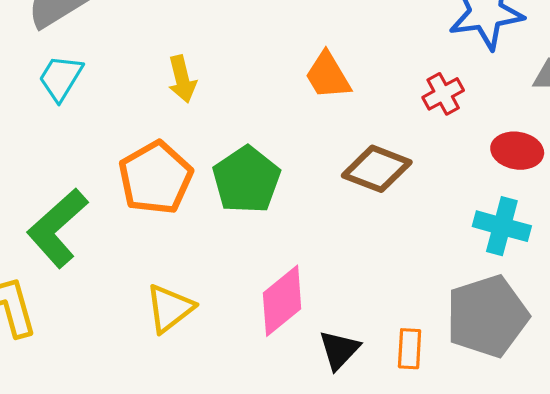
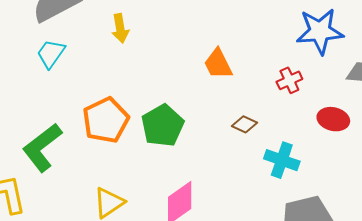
yellow arrow: (182, 79) -> (120, 28), moved
brown diamond: (377, 169) -> (245, 124), size x0.6
cyan cross: (502, 226) -> (282, 160), moved

